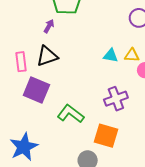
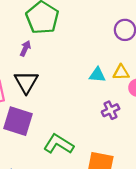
black triangle: (47, 56) -> (26, 82), turned -35
purple cross: (116, 99) -> (111, 110), moved, size x0.7

